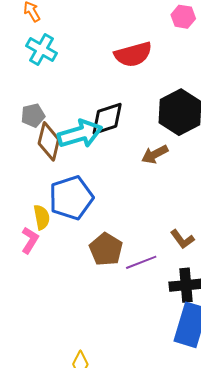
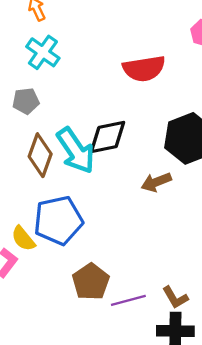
gray pentagon: (33, 115) -> (26, 101), moved
cyan arrow: (80, 134) -> (76, 150), turned 66
yellow semicircle: (42, 217) -> (23, 239), turned 145
brown L-shape: (182, 239) -> (175, 297), moved

